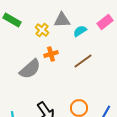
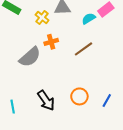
cyan semicircle: (80, 31) -> (89, 19), moved

